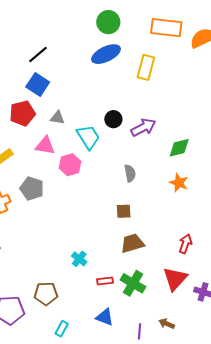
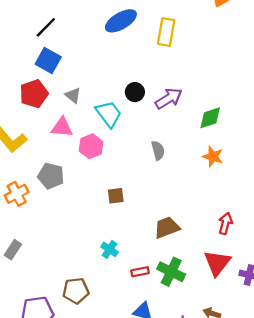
gray triangle: (57, 118) -> (73, 95), turned 35
brown square: (124, 211) -> (116, 196), moved

